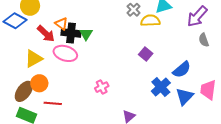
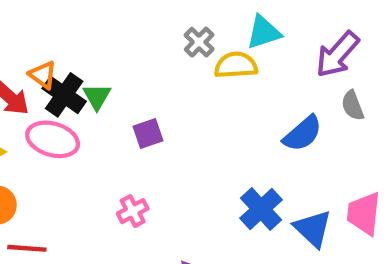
black cross: (71, 33) -> (64, 95), turned 30
purple square: (146, 54) -> (148, 134), moved, turned 32
blue semicircle: (182, 70) -> (303, 134), moved
blue triangle: (185, 96) -> (313, 229), turned -30

